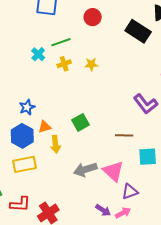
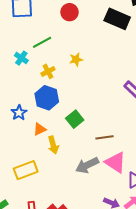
yellow cross: (64, 64) -> (48, 71), moved
brown line: (124, 135) -> (105, 137), moved
blue hexagon: (22, 136) -> (47, 98), moved

